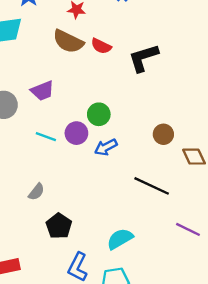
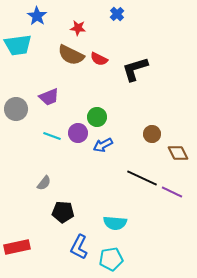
black pentagon: (59, 226) -> (63, 212), turned -30
purple line: (188, 229) -> (172, 192), moved
cyan semicircle: (120, 239) -> (115, 223), turned -145

